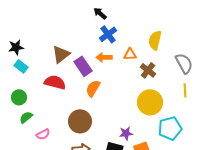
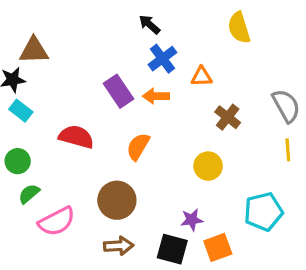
yellow semicircle: (155, 40) -> (239, 28), moved, turned -30
brown triangle: (61, 54) -> (34, 50), moved, turned 36
orange triangle: (130, 54) -> (202, 77), moved
purple rectangle: (83, 66) -> (119, 91), moved
yellow circle: (150, 102) -> (208, 166), moved, size x0.7
pink semicircle: (43, 134) -> (57, 221), size x1.6

